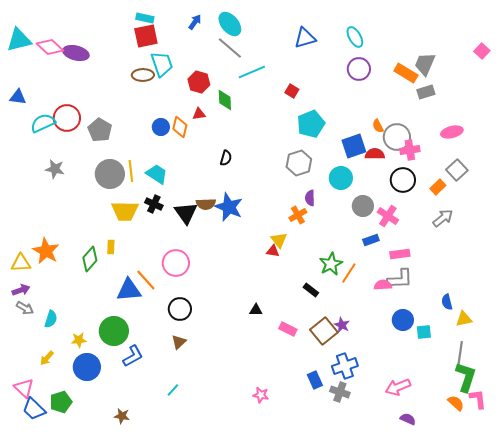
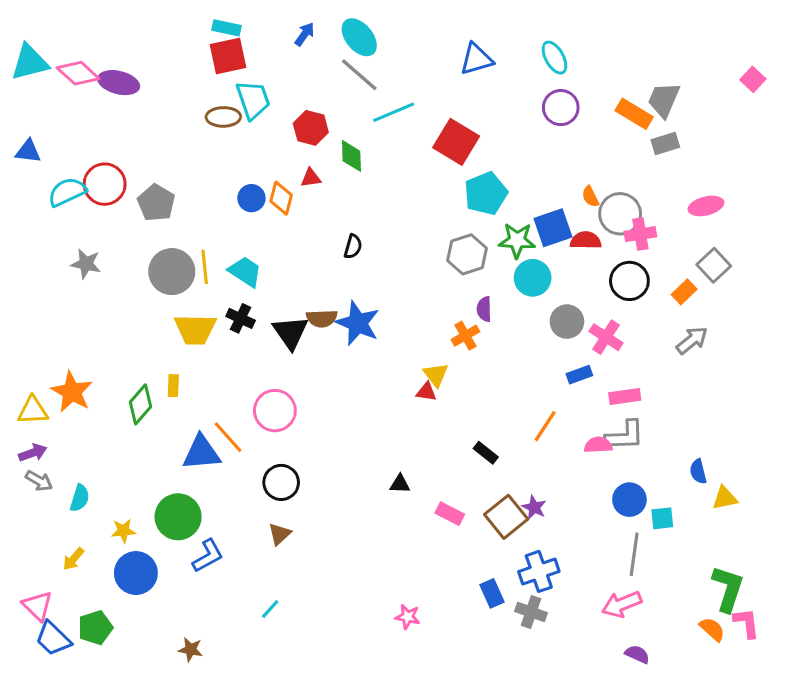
red square: (292, 91) -> (456, 142), size x2.0
green star: (331, 264) -> (517, 240), moved, turned 30
gray line: (460, 355) -> (634, 554), moved

